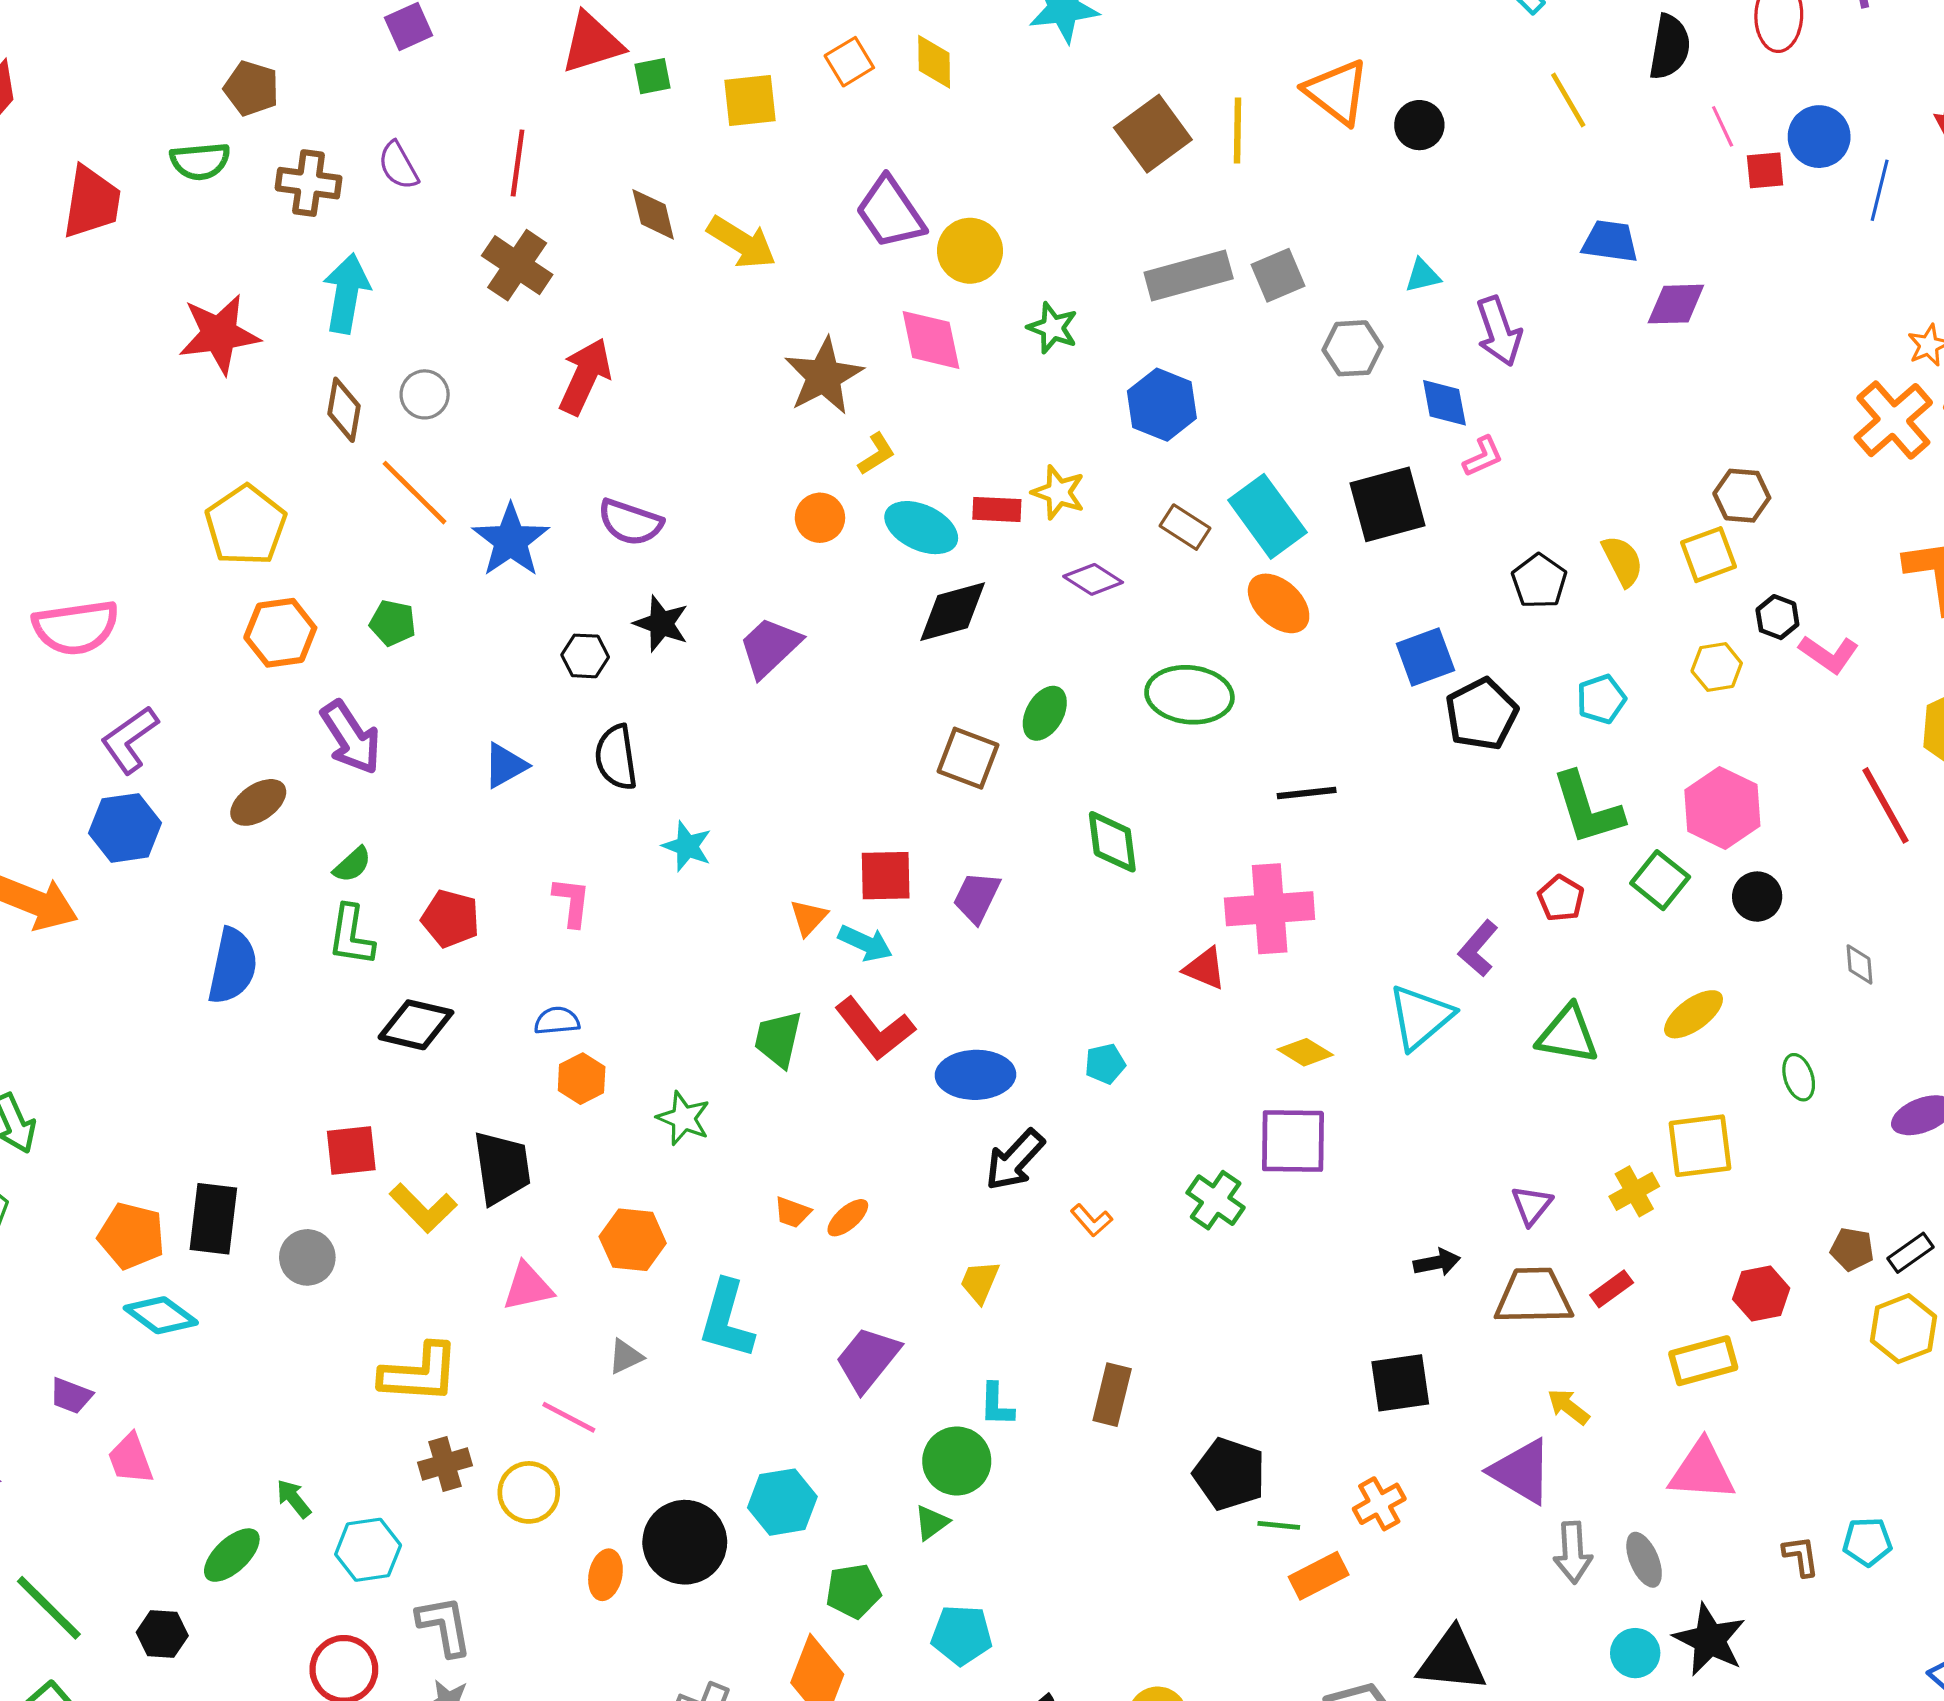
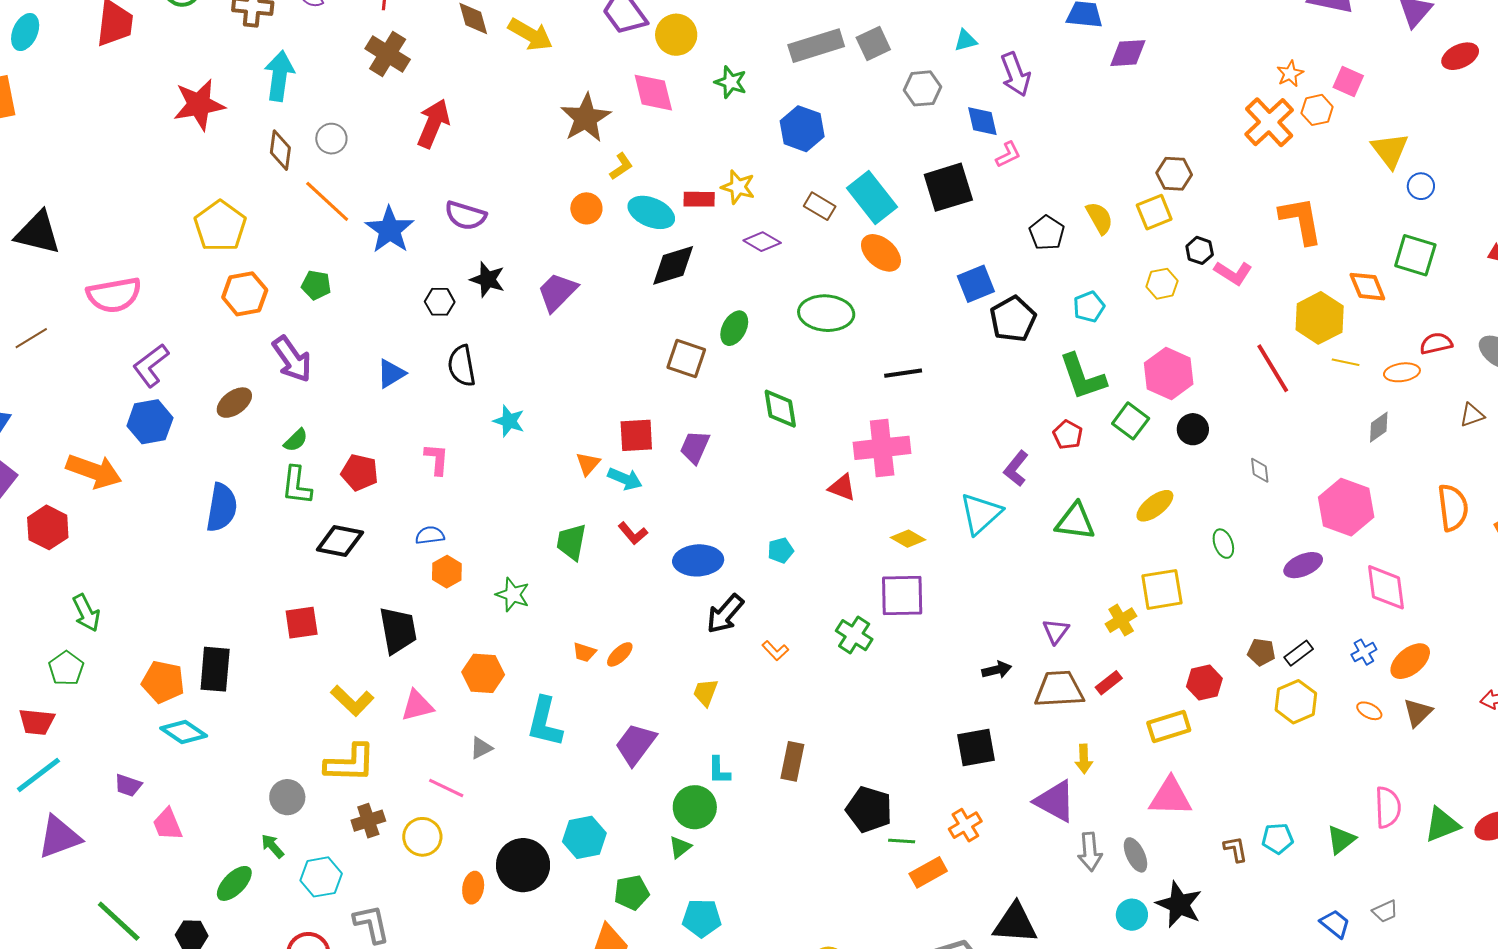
red L-shape: (875, 1029) -> (633, 533), size x0.6
yellow L-shape: (423, 1208) -> (352, 701), moved
gray circle: (307, 1257) -> (287, 797), moved
yellow arrow: (1568, 1407) -> (1084, 759), turned -128

